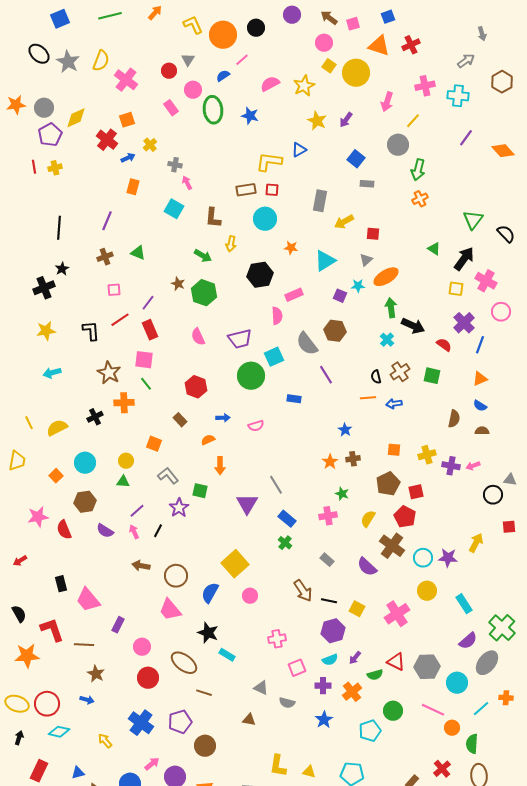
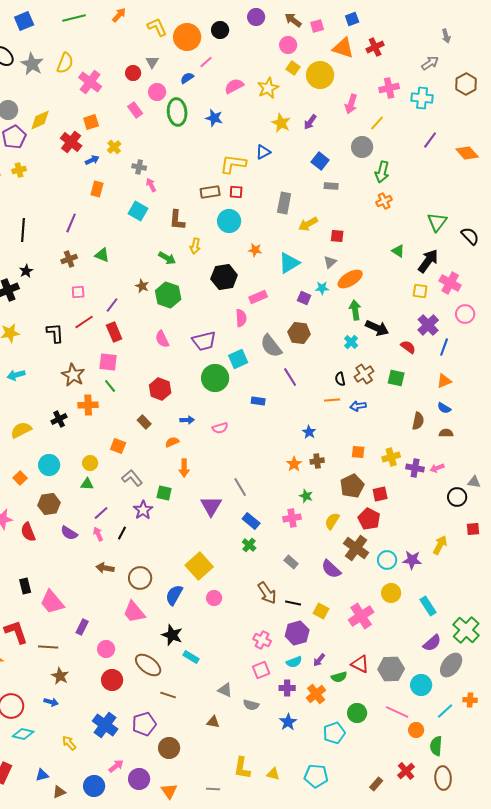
pink cross: (277, 639) -> (262, 640), moved, turned 36

